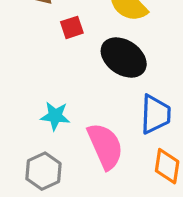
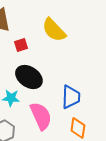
black ellipse: (124, 57) -> (29, 77), moved

